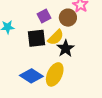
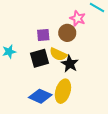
purple square: (44, 16) -> (43, 35), turned 32
yellow semicircle: (56, 37) -> (58, 54), turned 78

